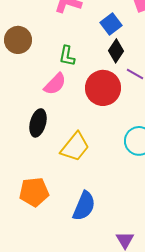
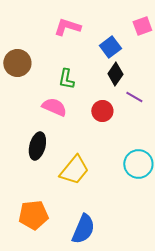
pink semicircle: (55, 84) -> (54, 107), turned -110
red circle: (103, 88) -> (102, 111), size x0.6

